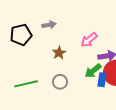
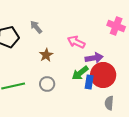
gray arrow: (49, 25) -> (36, 27), turned -120
pink arrow: (89, 40) -> (76, 42), turned 66

